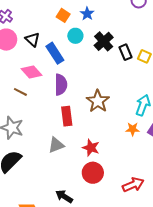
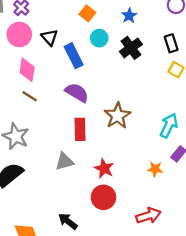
blue star: (87, 14) -> (129, 16), moved
black rectangle: (126, 52) -> (171, 43), moved
pink diamond: (31, 72) -> (27, 70), moved, turned 45
purple semicircle: (61, 85) -> (77, 93), turned -65
orange star: (133, 129) -> (155, 169), moved

